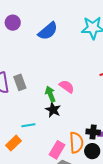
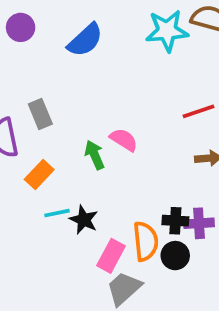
gray rectangle: (20, 82) -> (40, 114), moved
black star: (53, 110) -> (84, 220), moved
orange rectangle: (14, 143) -> (39, 174), moved

